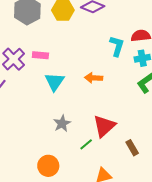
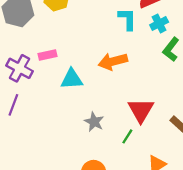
orange arrow: (94, 78) -> (113, 61), size x1.4
cyan triangle: (54, 82) -> (72, 79), turned -50

